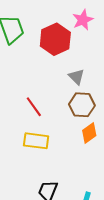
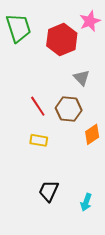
brown hexagon: (82, 105) -> (69, 109), moved
yellow rectangle: (36, 141) -> (39, 140), size x0.7

